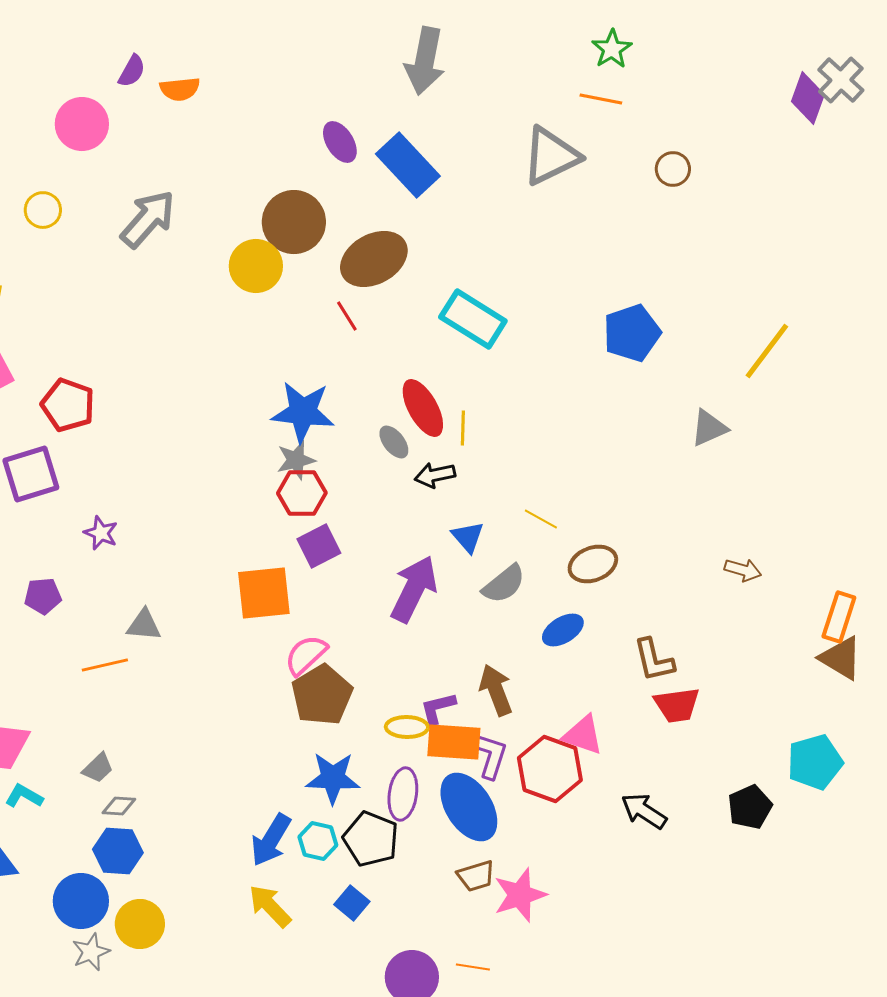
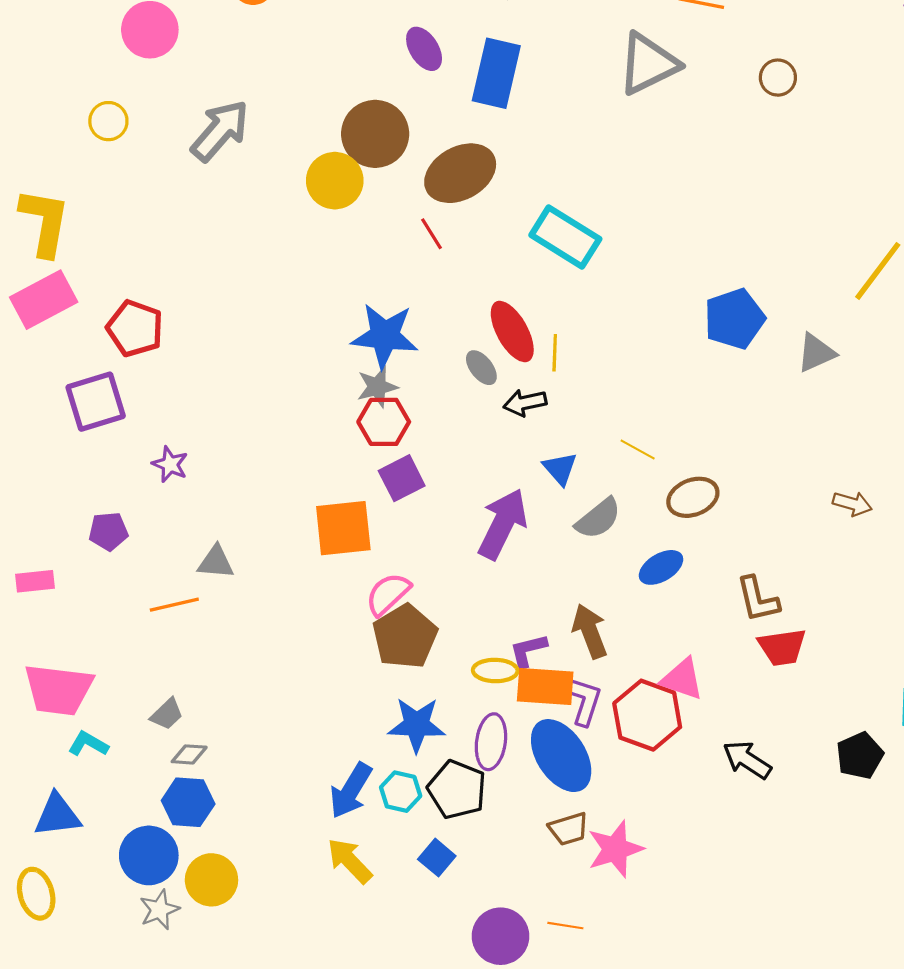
blue rectangle: (408, 165) -> (496, 73), turned 56
blue pentagon: (632, 333) -> (734, 319), moved

